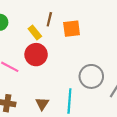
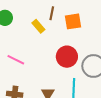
red circle: (36, 55) -> (67, 57), moved

